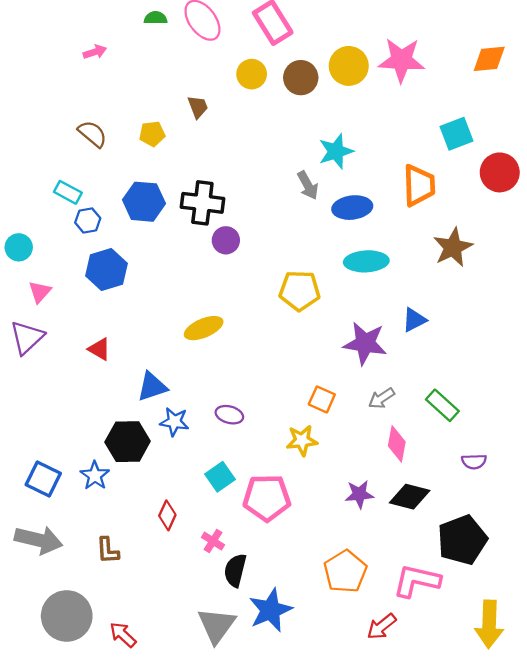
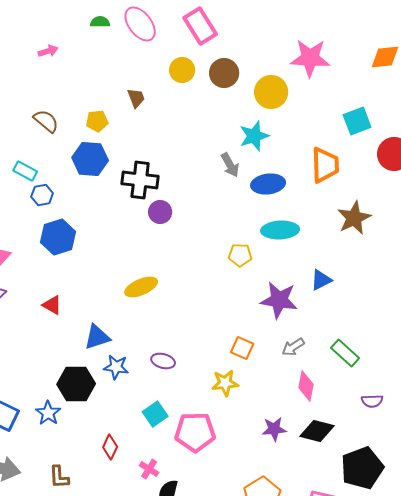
yellow circle: (349, 66) -> (271, 92), moved
blue hexagon: (144, 202) -> (90, 159), moved
yellow pentagon: (300, 291) -> (240, 255), moved, size x0.7

